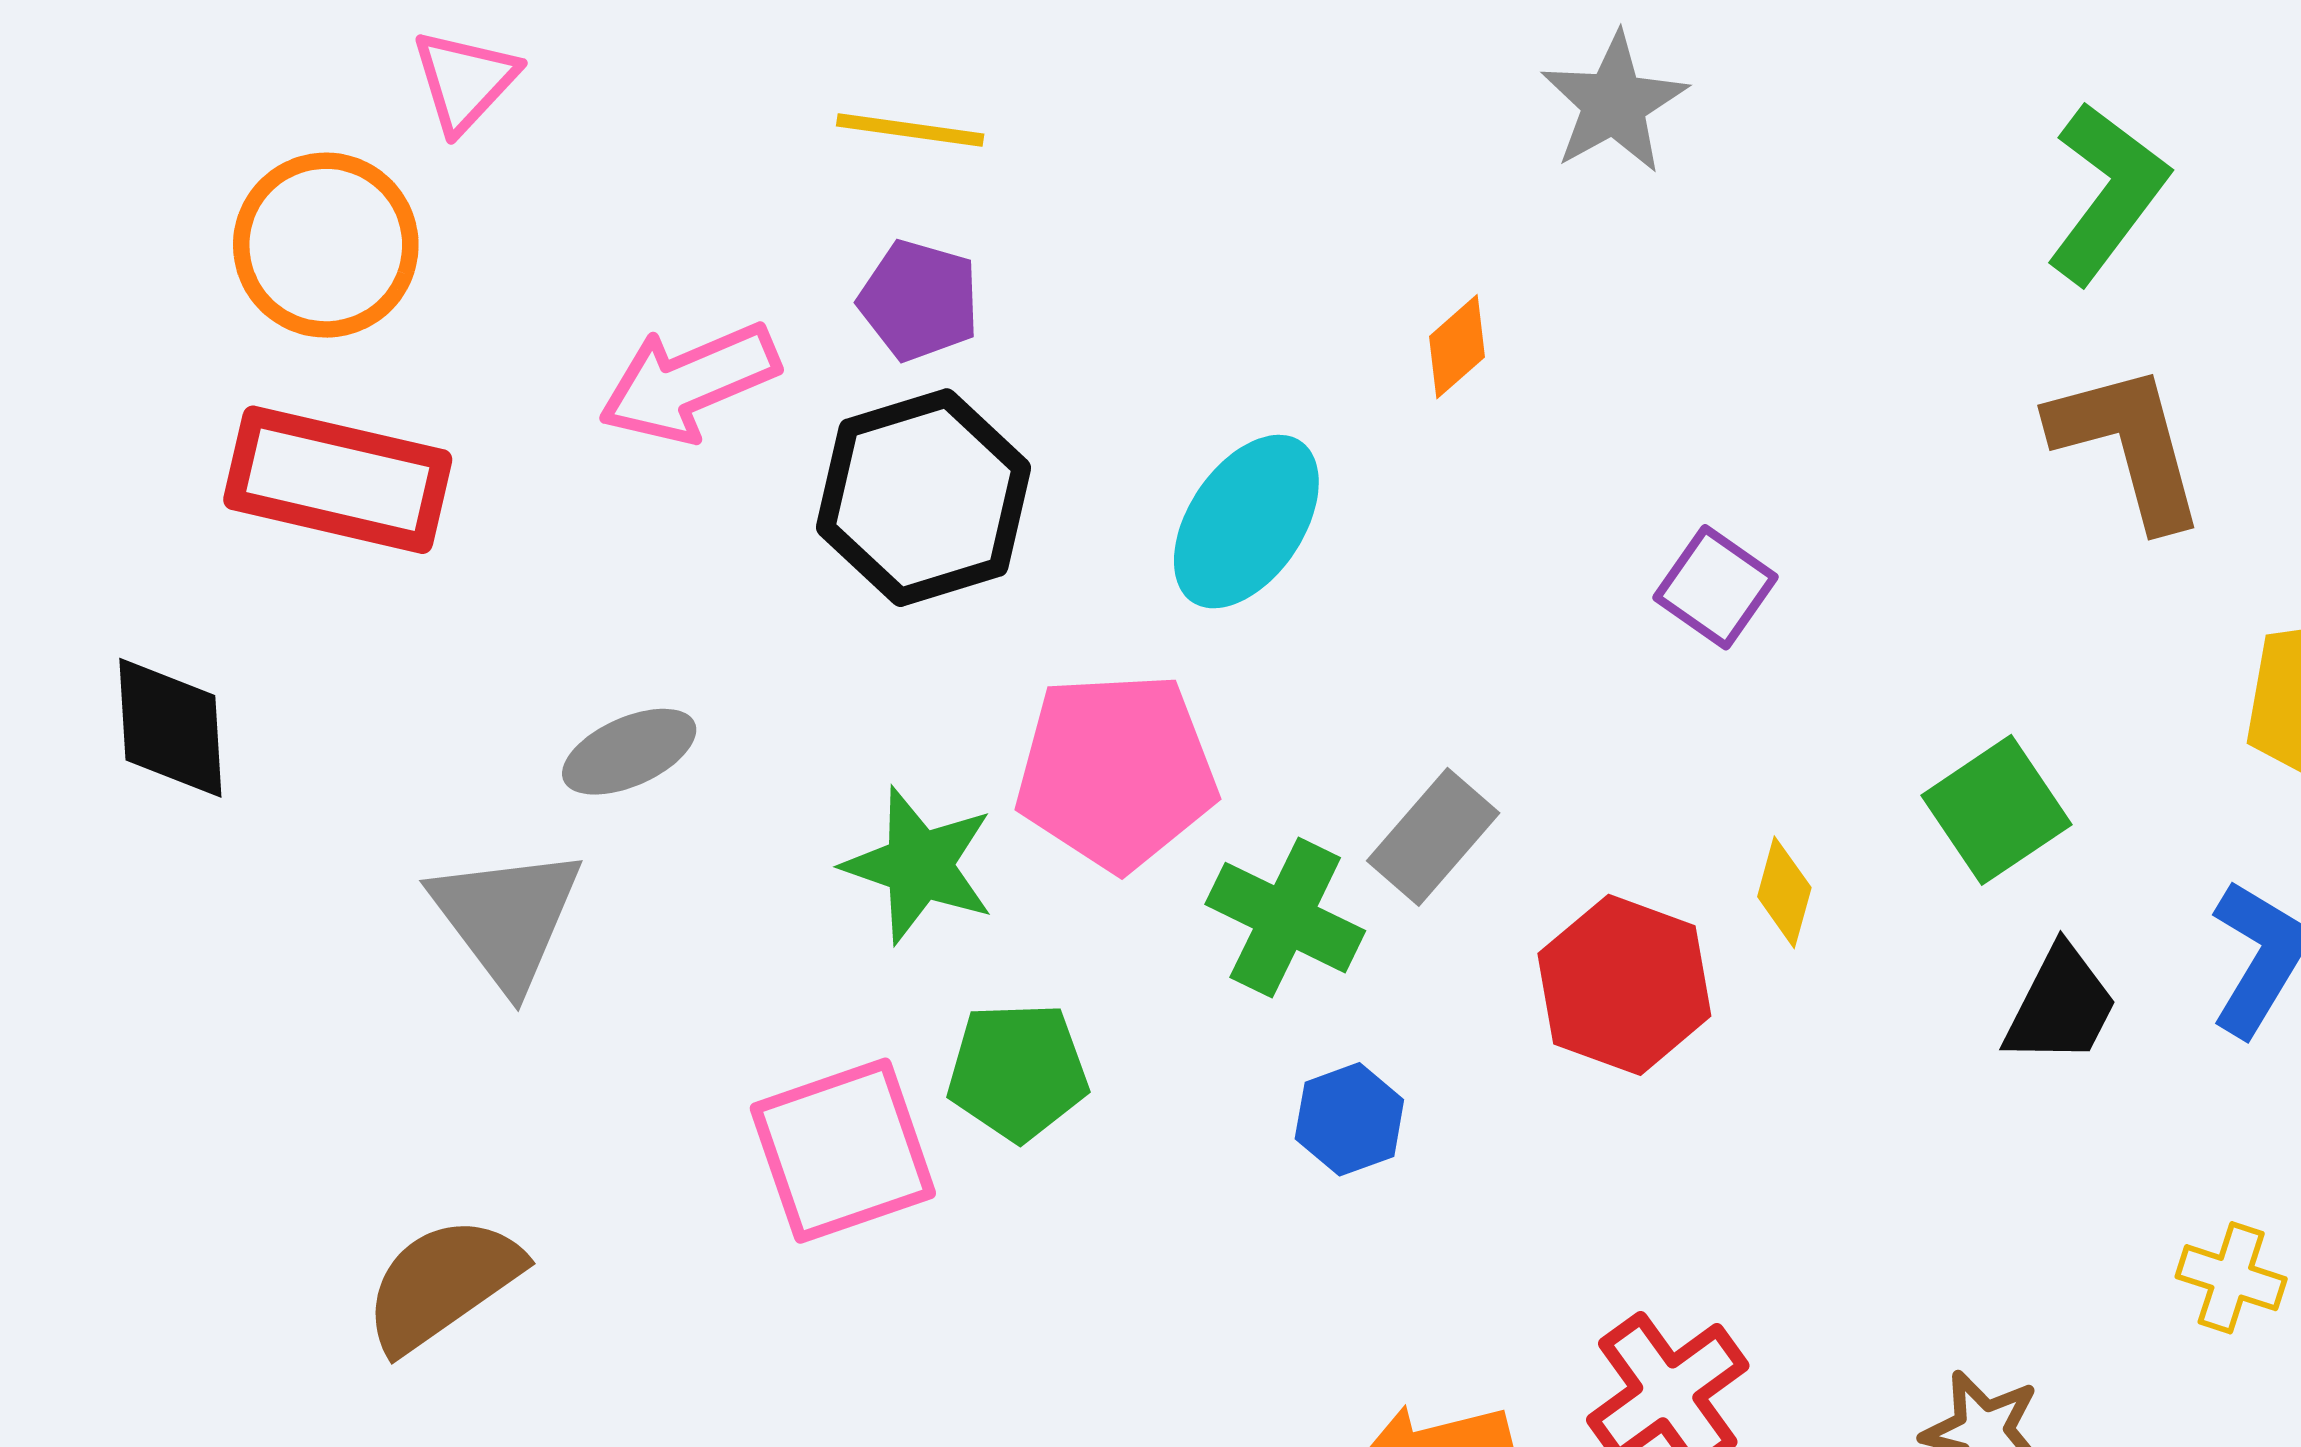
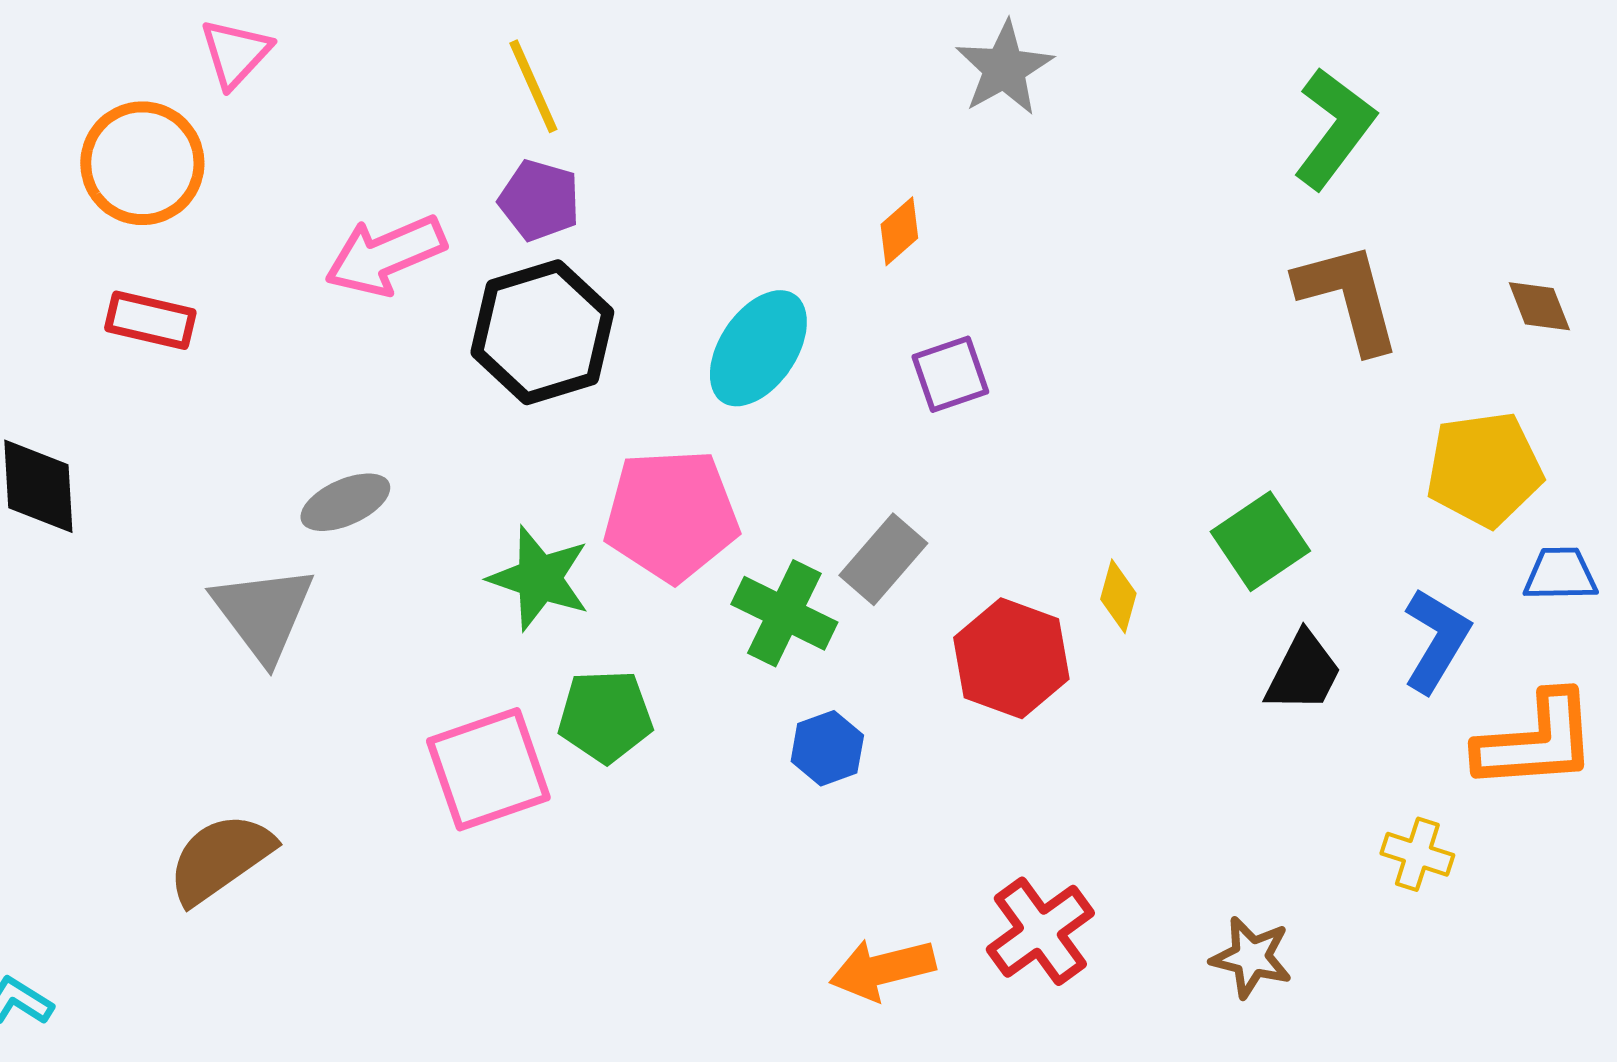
yellow line: (910, 130) -> (533, 86), turned 58
red rectangle: (338, 480) -> (150, 320), size x0.6
purple square: (1716, 587) -> (950, 374), moved, turned 36

